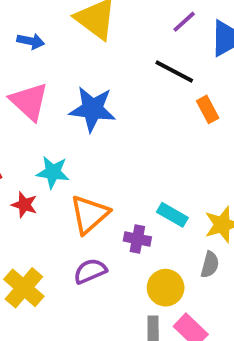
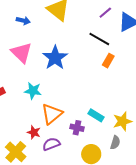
blue star: (92, 109) -> (55, 58), turned 30
orange rectangle: (208, 109) -> (108, 61), moved, turned 56
red star: (24, 205) -> (34, 132), moved

